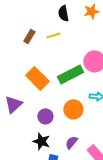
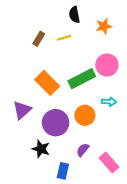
orange star: (91, 11) -> (104, 26), moved
purple circle: (45, 116) -> (56, 123), size x1.6
black star: (41, 141) -> (41, 149), moved

